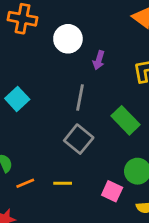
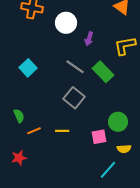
gray line: (80, 98) -> (75, 67), turned -66
green rectangle: (125, 120) -> (103, 72), moved
pink square: (112, 191) -> (99, 137), turned -35

